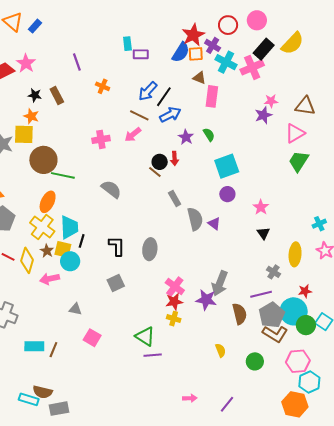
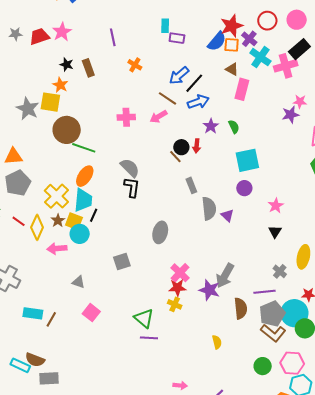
orange ellipse: (48, 202) -> (85, 176), moved
black L-shape: (117, 246) -> (132, 187), moved
green circle: (255, 361) -> (263, 366), moved

